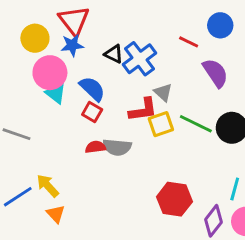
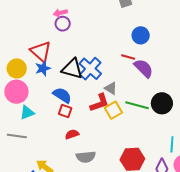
red line: (189, 42) -> (128, 57), moved
black triangle: (114, 54) -> (72, 69), size x1.6
pink circle: (50, 73) -> (16, 92), moved
cyan triangle: (56, 93) -> (27, 113), moved, turned -49
gray semicircle: (117, 147) -> (86, 157), moved

